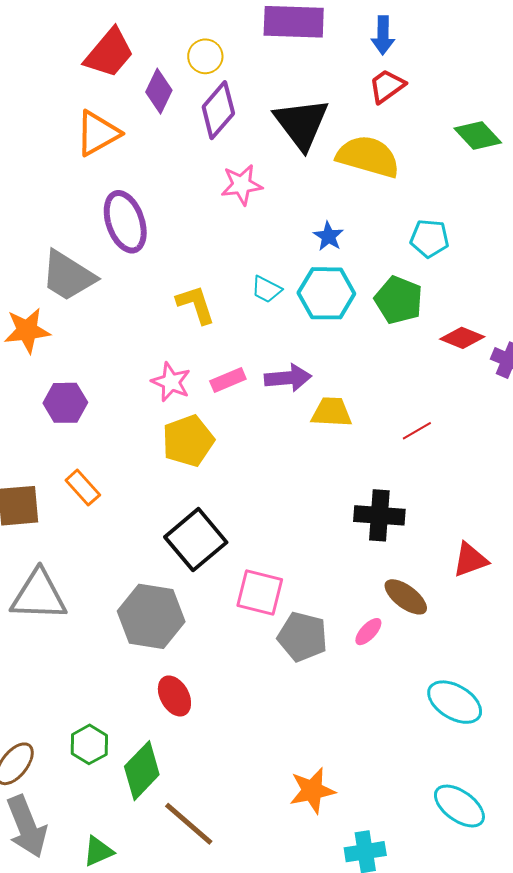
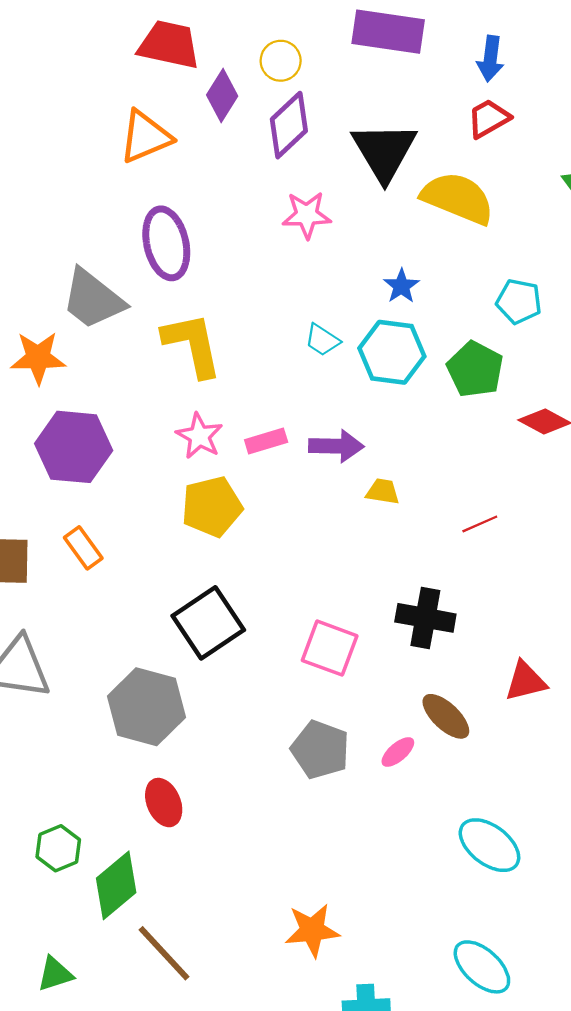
red trapezoid: (109, 53) -> (169, 45), turned -124
yellow L-shape: (196, 305) -> (192, 345), moved, size x1.4
purple hexagon: (65, 403) -> (74, 447), size x1.5
yellow trapezoid: (332, 412) -> (383, 492), size x0.7
pink square: (260, 592) -> (330, 648), moved

